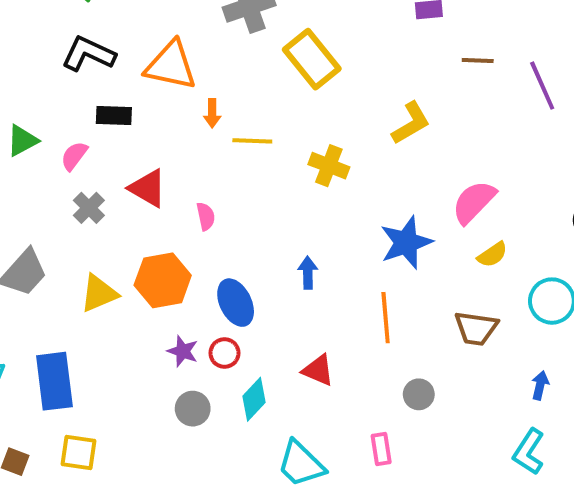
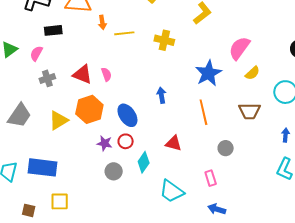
red triangle: (148, 188) -> (82, 74), moved
gray cross: (89, 208) -> (47, 78), turned 35
blue rectangle: (54, 381) -> (43, 167), turned -68

